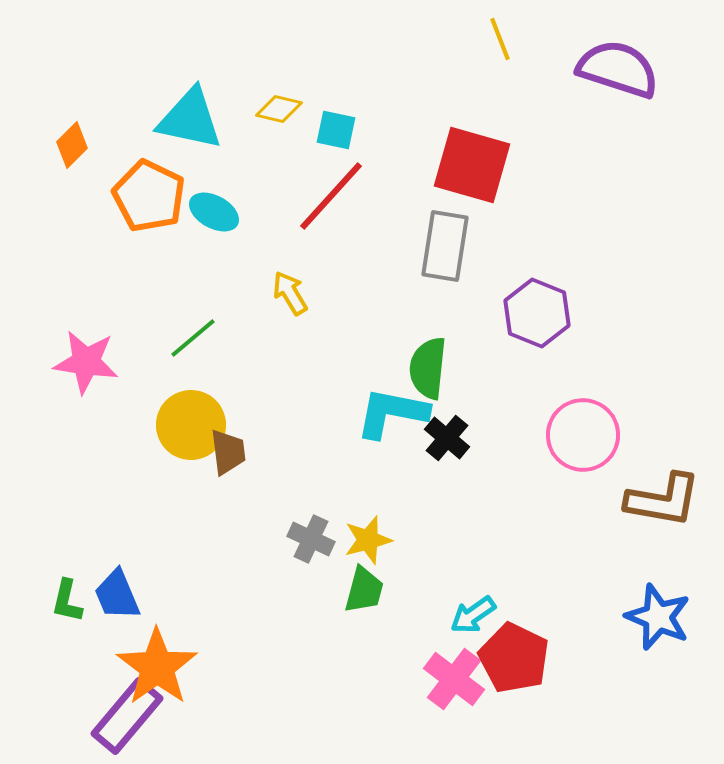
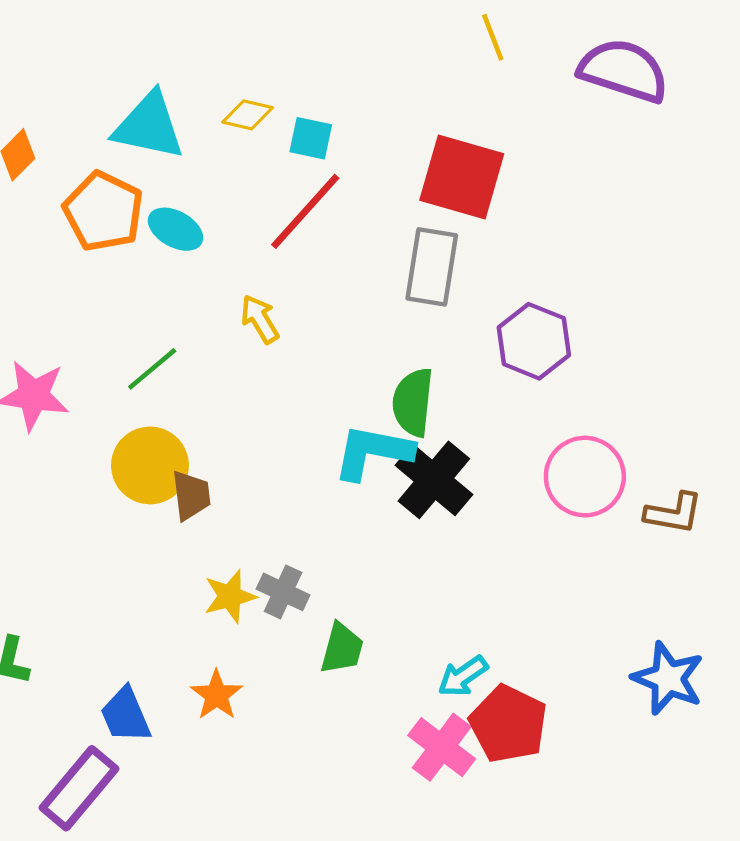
black cross: (447, 438) -> (434, 480), size x1.5
brown L-shape: (663, 500) -> (674, 513), moved, size x0.7
yellow star: (368, 540) -> (230, 596), moved
blue trapezoid: (117, 595) -> (126, 715), moved
orange star: (157, 667) -> (217, 695), moved, size x0.6

